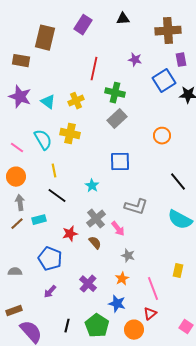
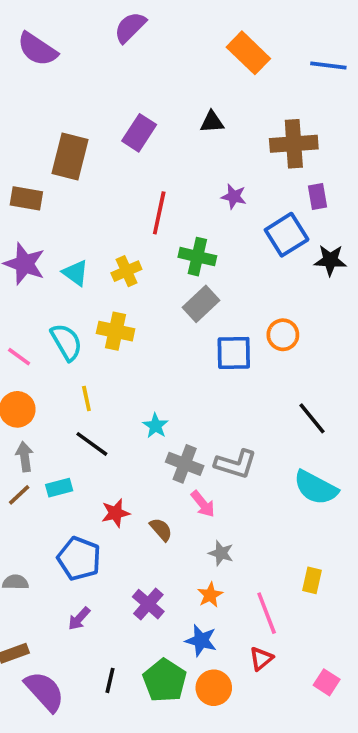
blue square: (120, 162) -> (234, 353), moved
gray cross: (96, 219) -> (185, 464), moved, turned -30
orange circle: (134, 330) -> (214, 688), moved

